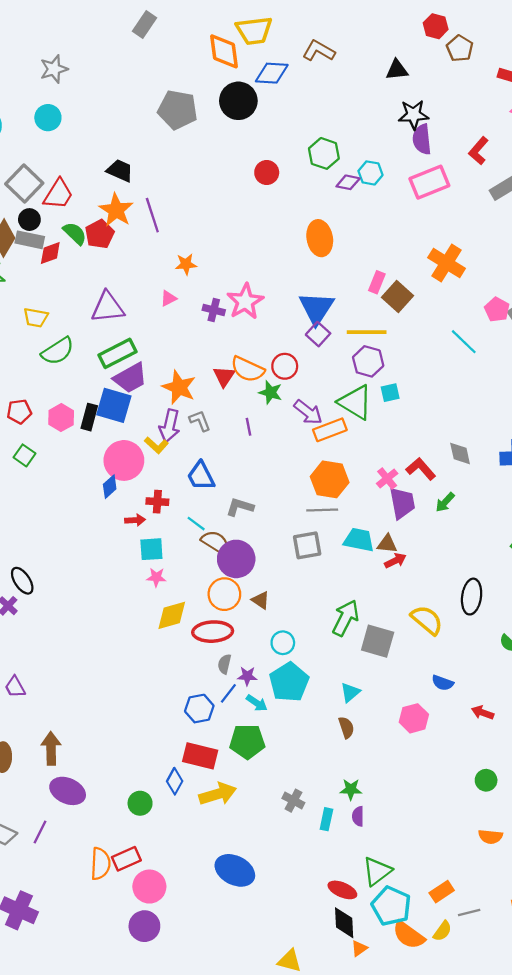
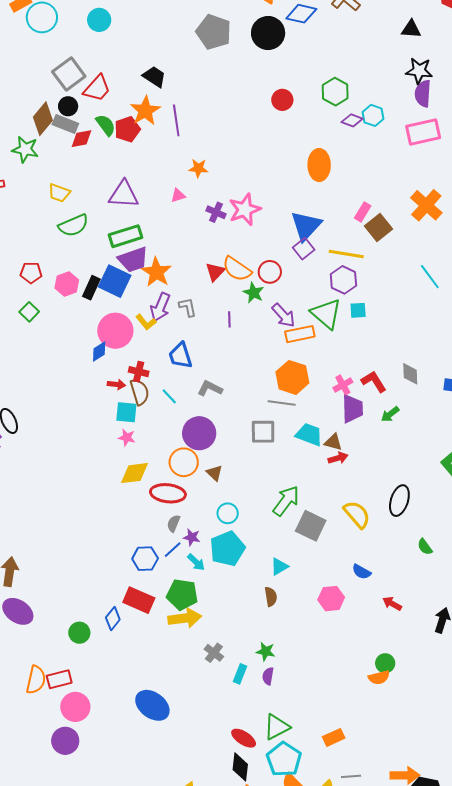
orange star: (179, 387) -> (156, 272), moved
brown semicircle: (216, 542) -> (140, 392), moved, turned 32
yellow arrow: (218, 794) -> (185, 618), moved
orange semicircle: (490, 837) -> (379, 677), moved, turned -30
orange rectangle: (442, 892) -> (334, 737), moved

